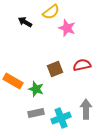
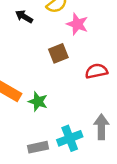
brown square: (55, 69) -> (58, 53), moved
gray rectangle: (36, 113) -> (38, 147), moved

